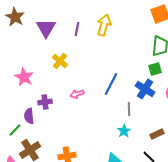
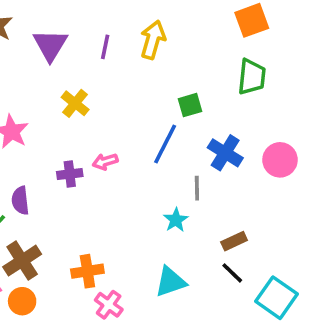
green square: (155, 69) -> (190, 105), moved
purple cross: (45, 102) -> (70, 174), moved
cyan star: (124, 131) -> (176, 220), moved
brown rectangle: (157, 134) -> (234, 241), moved

